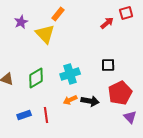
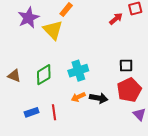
purple star: (21, 22) -> (28, 18), size x1.5
black square: (108, 65) -> (126, 66), moved

